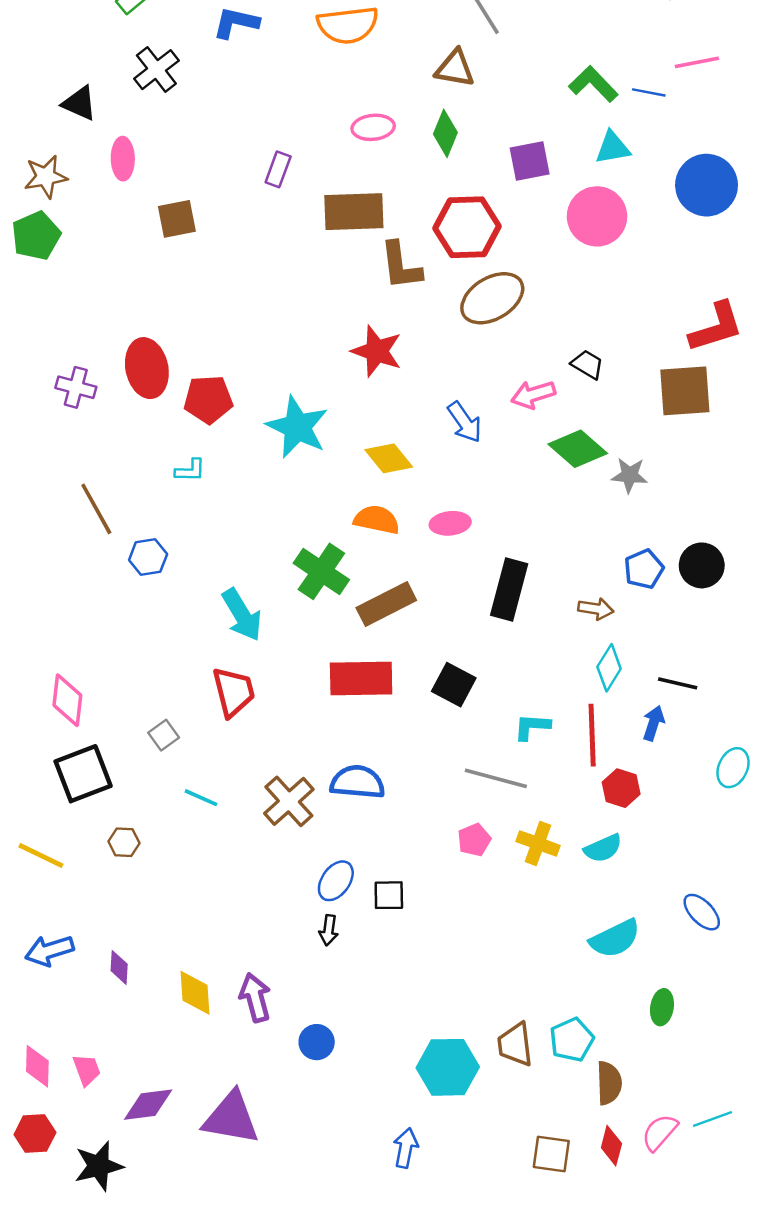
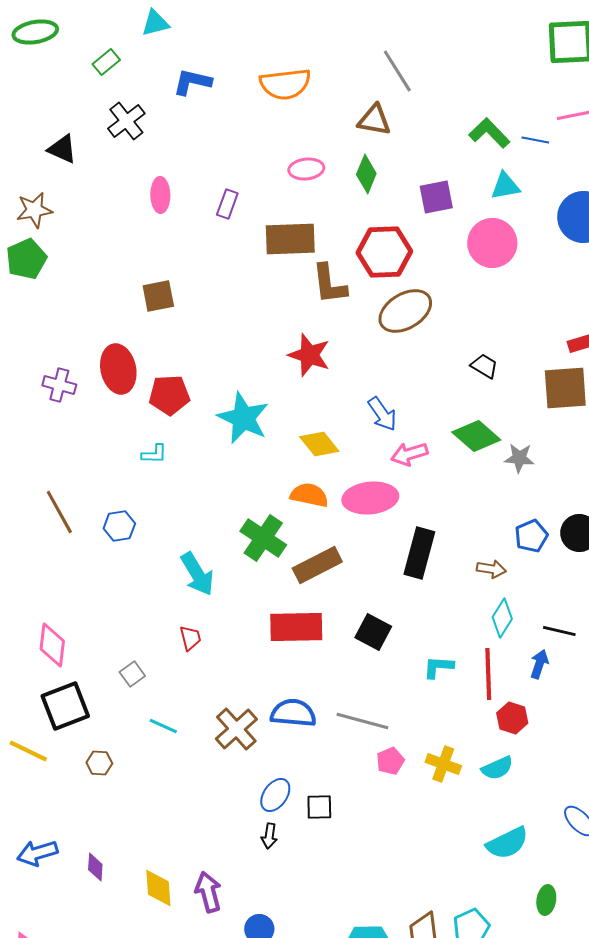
pink ellipse: (123, 159) -> (160, 195), moved
brown square: (177, 219) -> (158, 296), moved
pink arrow: (533, 395) -> (409, 454), moved
brown line: (96, 509) -> (59, 512), moved
pink ellipse: (450, 523) -> (370, 498), size x1.6
red trapezoid: (234, 692) -> (190, 638), size x0.6
gray line: (496, 778) -> (362, 721), moved
yellow line: (41, 856) -> (28, 751), moved

